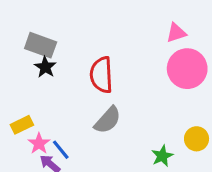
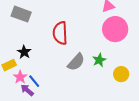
black star: (45, 67) -> (24, 52), moved
gray semicircle: (108, 120) -> (76, 62), moved
green star: (162, 156) -> (99, 60), moved

